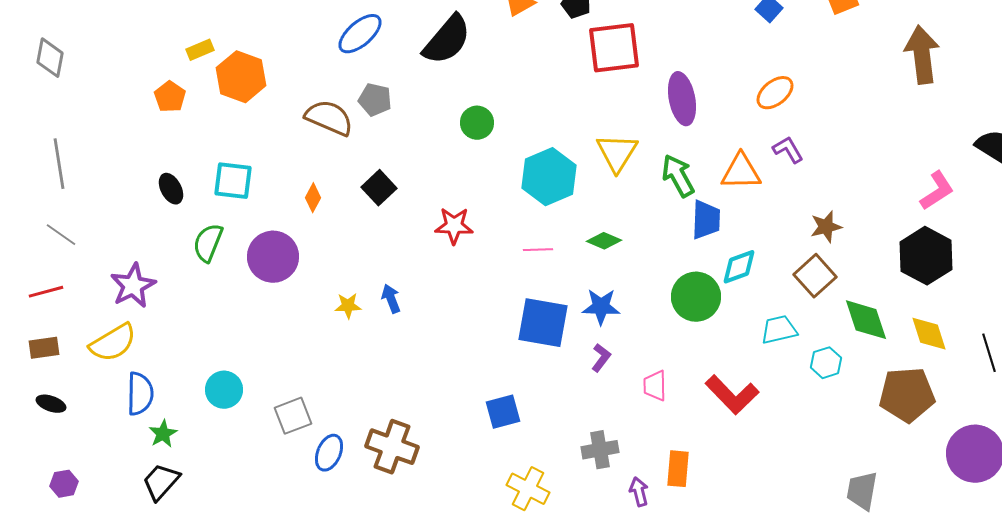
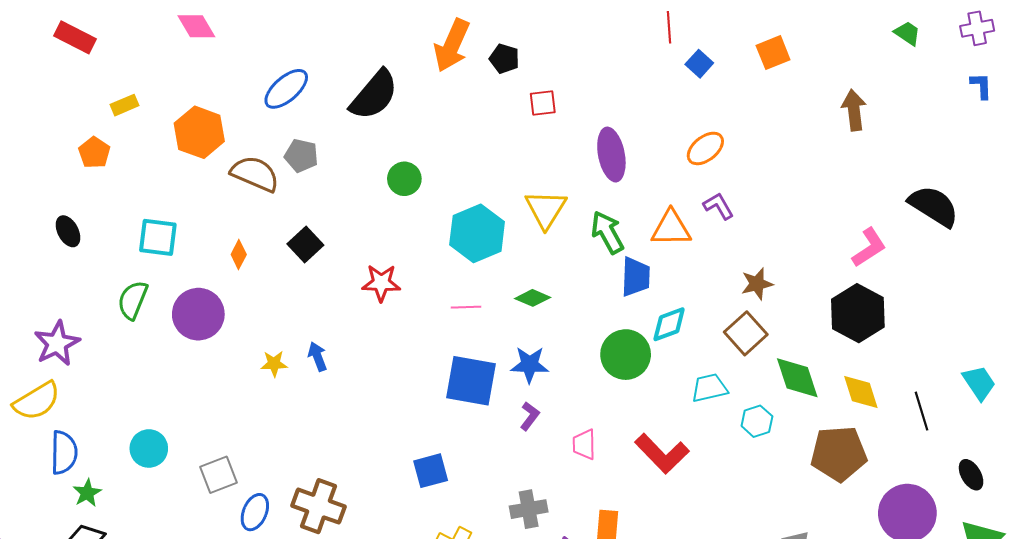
red square: (614, 48) -> (543, 103), size x0.5
brown arrow: (922, 55) -> (854, 110), size x0.7
orange hexagon: (241, 77) -> (199, 132), moved
black ellipse: (171, 189) -> (68, 231), moved

